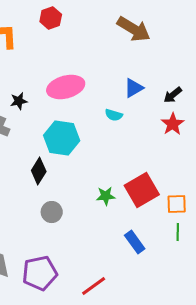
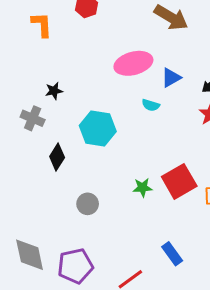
pink ellipse: (66, 87) -> (133, 63), moved
black diamond: (39, 171) -> (57, 157), moved
blue rectangle: (135, 242) -> (172, 254), moved

